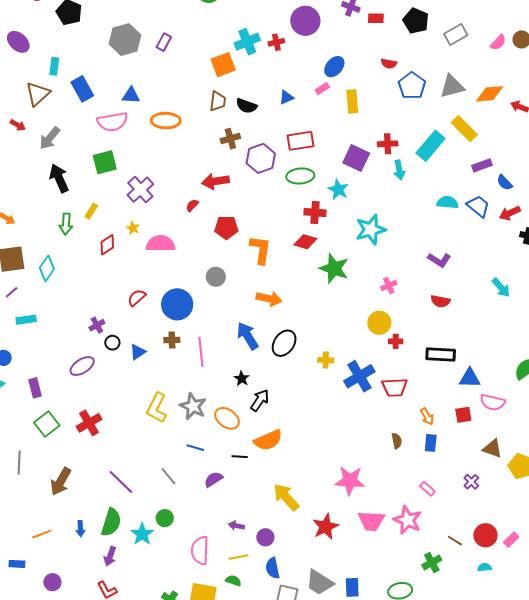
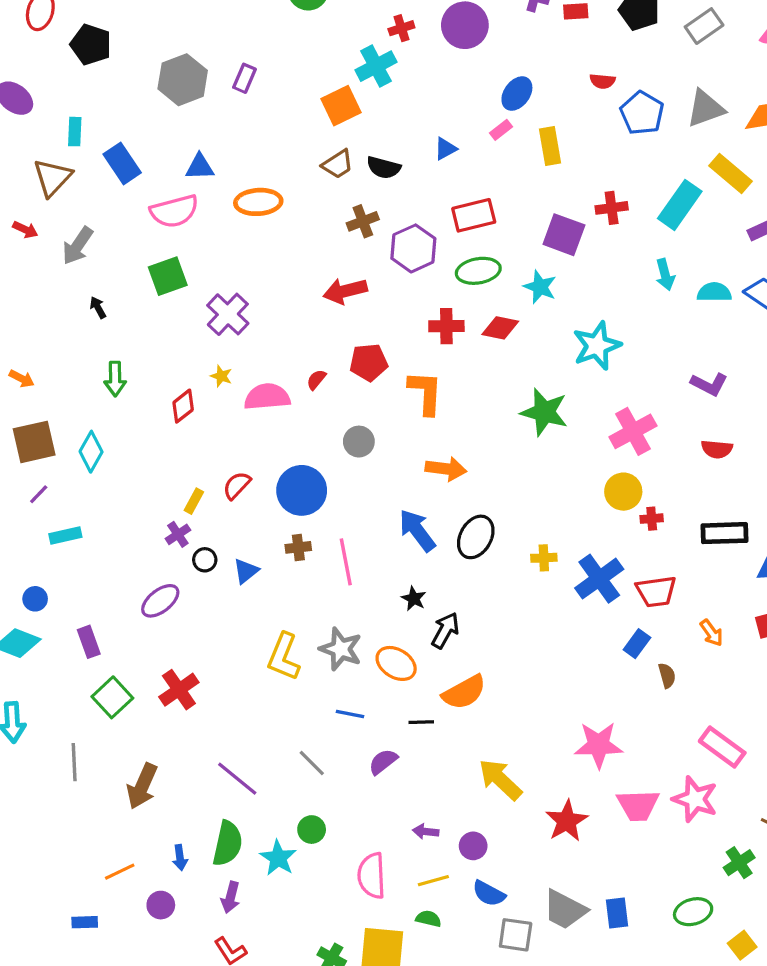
red cross: (276, 42) -> (401, 28), moved
brown trapezoid: (218, 101) -> (338, 164), turned 55
cyan arrow: (399, 170) -> (665, 275), moved
black arrow: (59, 178) -> (98, 308), size x0.5
red semicircle: (192, 205) -> (316, 380), moved
yellow rectangle: (91, 211) -> (194, 501), moved
red cross: (315, 212) -> (446, 326), moved
red diamond: (305, 242) -> (500, 328), moved
pink cross: (389, 285) -> (633, 431), size x1.8
blue rectangle: (431, 443) -> (637, 644), moved, turned 36
pink rectangle: (427, 489) -> (722, 747), size x1.8
blue semicircle: (273, 568) -> (489, 893), turned -45
purple circle: (52, 582) -> (161, 905), moved

